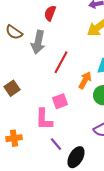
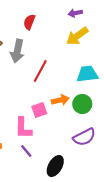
orange arrow: (85, 80) -> (60, 100), moved, turned 48
purple line: (56, 144) -> (26, 151), moved

